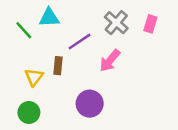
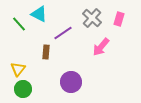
cyan triangle: (49, 18) -> (39, 14), turned 30
pink arrow: (110, 61) -> (101, 47), moved
yellow triangle: (34, 77) -> (18, 69), moved

